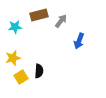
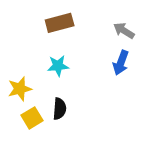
gray arrow: (61, 21) -> (124, 31), moved, turned -96
cyan star: (15, 27) -> (58, 66), moved

